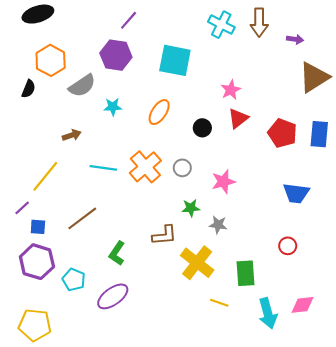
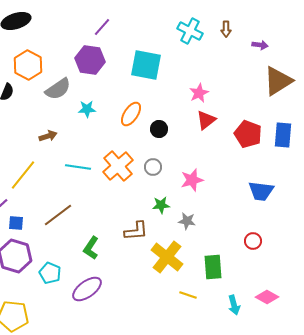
brown arrow: (259, 22) -> (226, 29), size x0.6
black circle: (202, 128) -> (159, 129), moved
pink diamond: (302, 305) -> (267, 297), turned 35
cyan arrow: (268, 313) -> (234, 305), size x0.7

